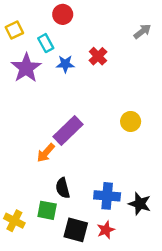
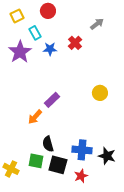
yellow square: (14, 30) -> (17, 16), moved
gray arrow: (142, 31) -> (97, 24), moved
purple rectangle: (68, 131) -> (52, 100), size x0.7
black square: (76, 230) -> (58, 165), moved

